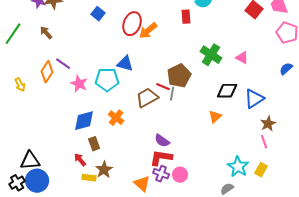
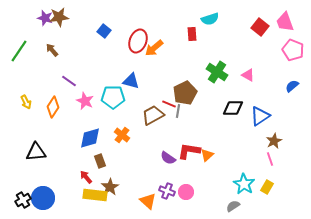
orange diamond: (47, 72) -> (53, 107), moved
orange triangle: (215, 117) -> (207, 155), moved
red L-shape: (161, 158) -> (189, 151), moved
black triangle: (30, 161) -> (36, 152), moved
yellow rectangle: (89, 178) -> (95, 195), size x1.6

